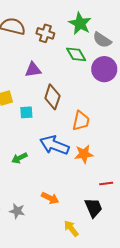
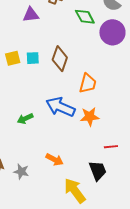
purple triangle: (33, 70) -> (31, 15), moved
cyan square: (26, 112) -> (33, 58), moved
yellow arrow: (71, 228) -> (75, 191), size x1.5

